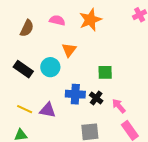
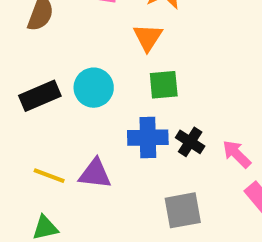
orange triangle: (69, 50) -> (148, 37), moved
black rectangle: (23, 69) -> (40, 96), turned -54
green square: (105, 72) -> (164, 85), moved

